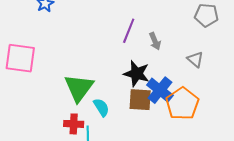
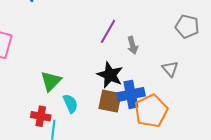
green triangle: (79, 88) -> (51, 81), size x0.7
blue cross: (160, 90) -> (131, 94), turned 32

